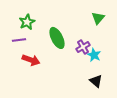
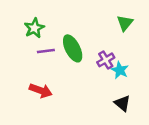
purple line: (19, 40) -> (46, 51), moved
red arrow: (31, 60) -> (41, 91), moved

